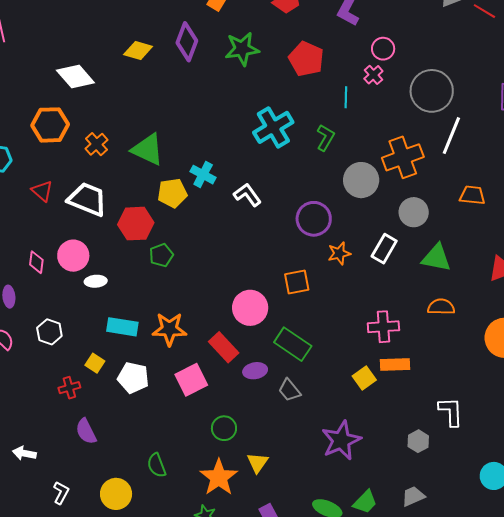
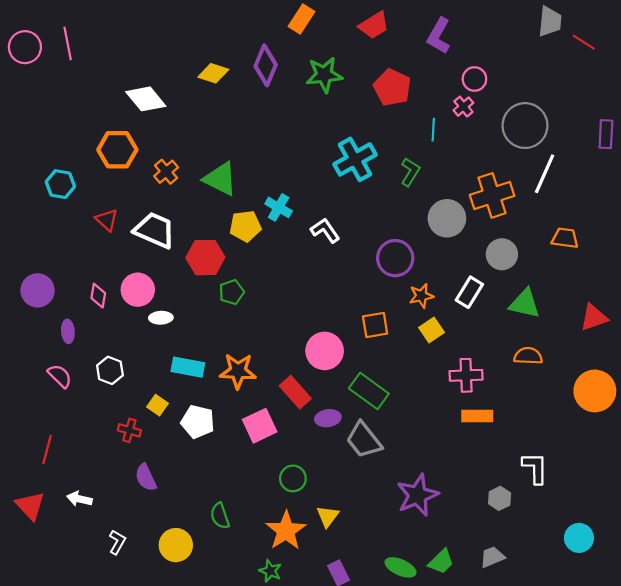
yellow square: (364, 378) -> (432, 330), moved
red cross: (69, 388) -> (129, 430), turned 30
gray trapezoid: (289, 390) -> (364, 440), size x1.5

